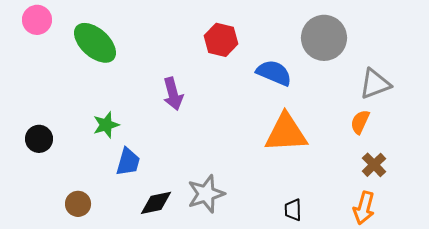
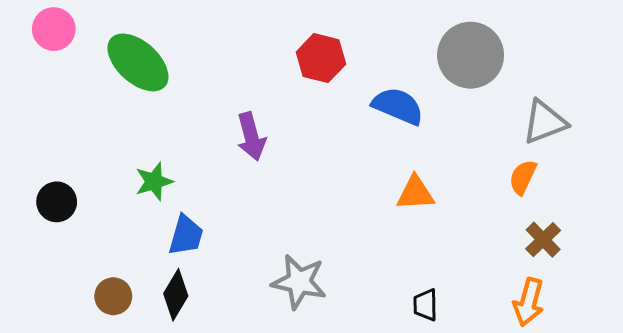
orange triangle: (286, 133) -> (415, 193), size x0.6
gray star: (206, 194) -> (299, 282), turned 30
black diamond: (156, 203) -> (176, 295), moved, turned -48

